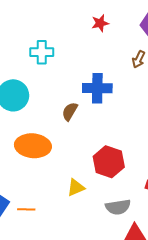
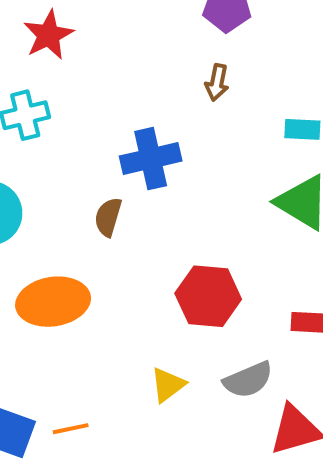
red star: (100, 23) -> (48, 35), moved, size x1.4
yellow triangle: (76, 187) -> (168, 385), moved

